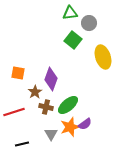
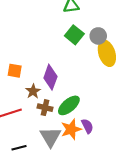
gray circle: (89, 23) -> (98, 36), moved
purple semicircle: (85, 124) -> (87, 126), turned -80
gray triangle: (51, 134) -> (50, 137), size x1.5

